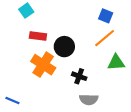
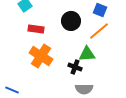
black circle: (64, 47) -> (71, 21), moved
green triangle: (116, 62) -> (87, 54), moved

